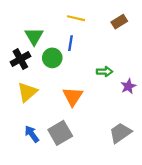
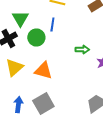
orange triangle: (73, 97) -> (43, 70), moved, turned -48
blue arrow: (32, 134) -> (18, 104), turned 42

